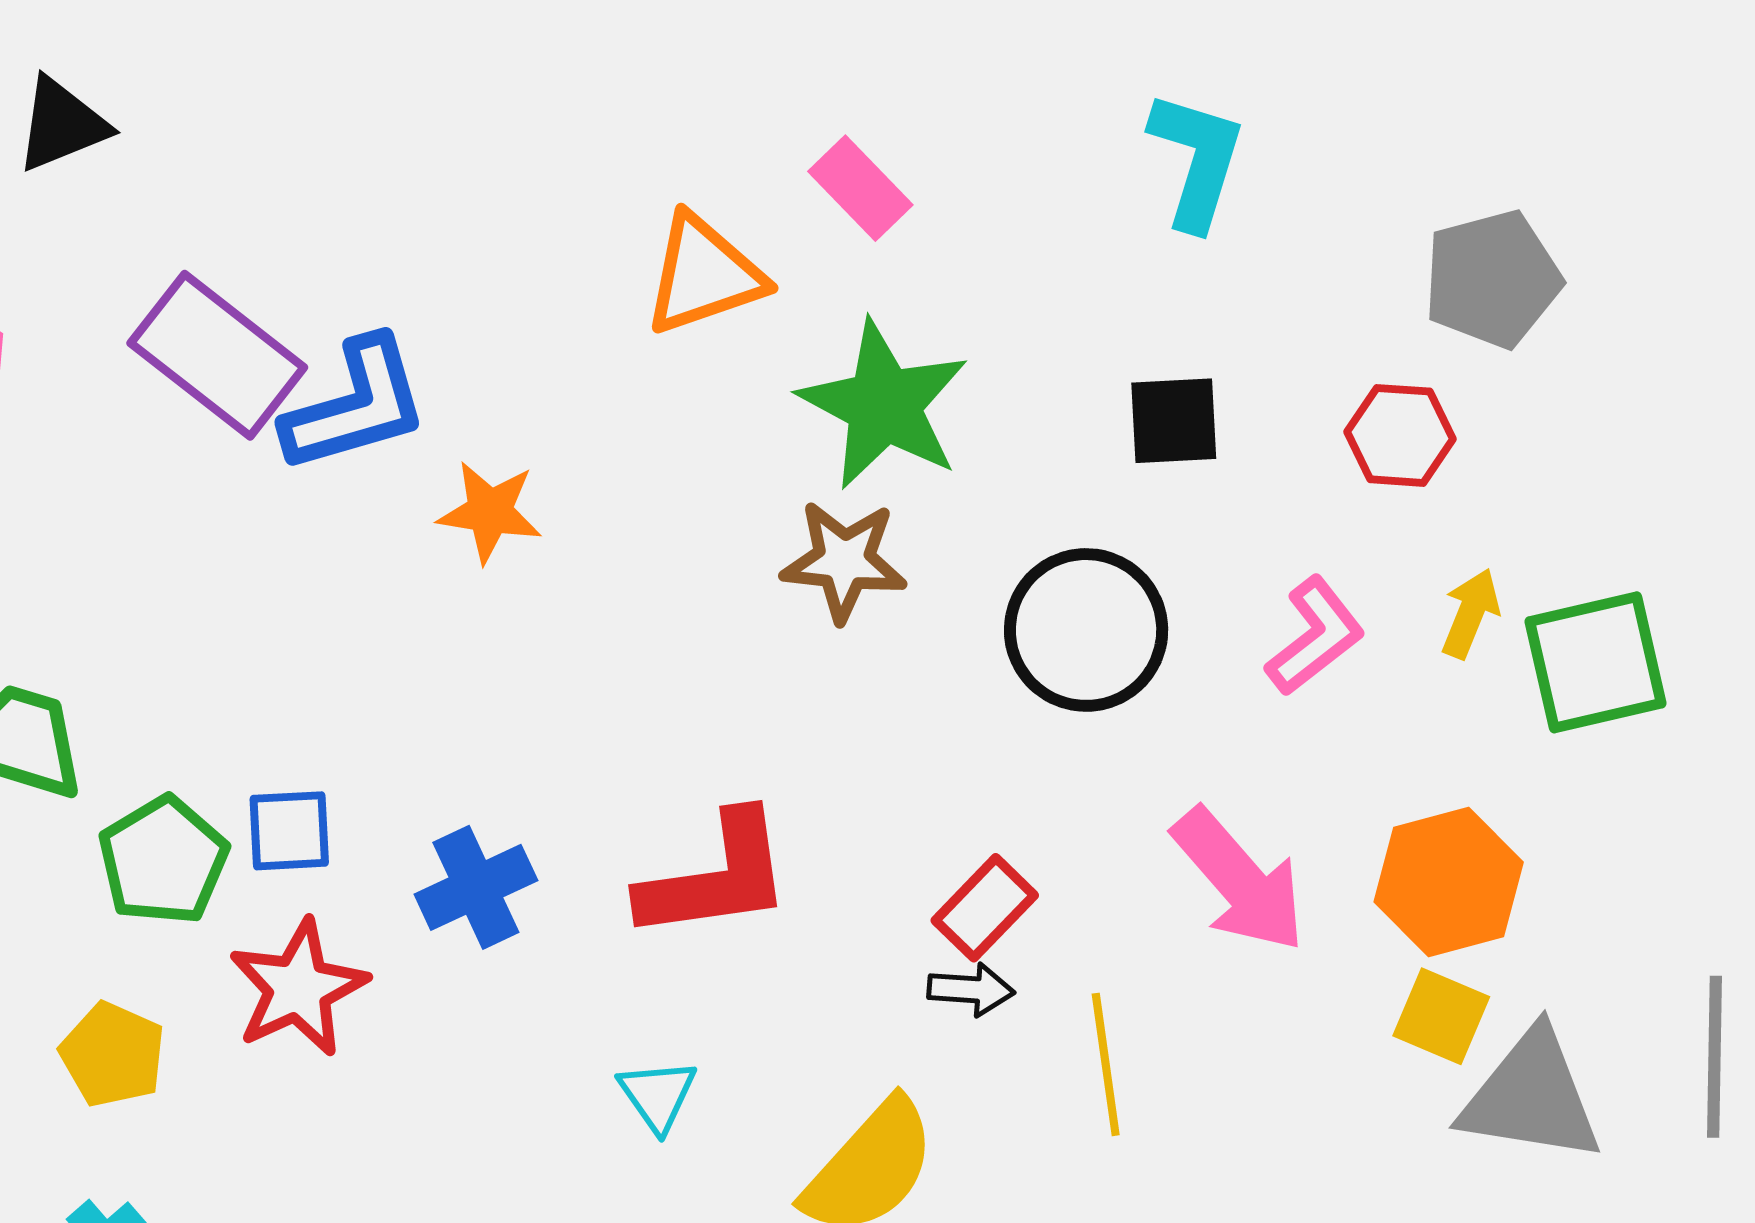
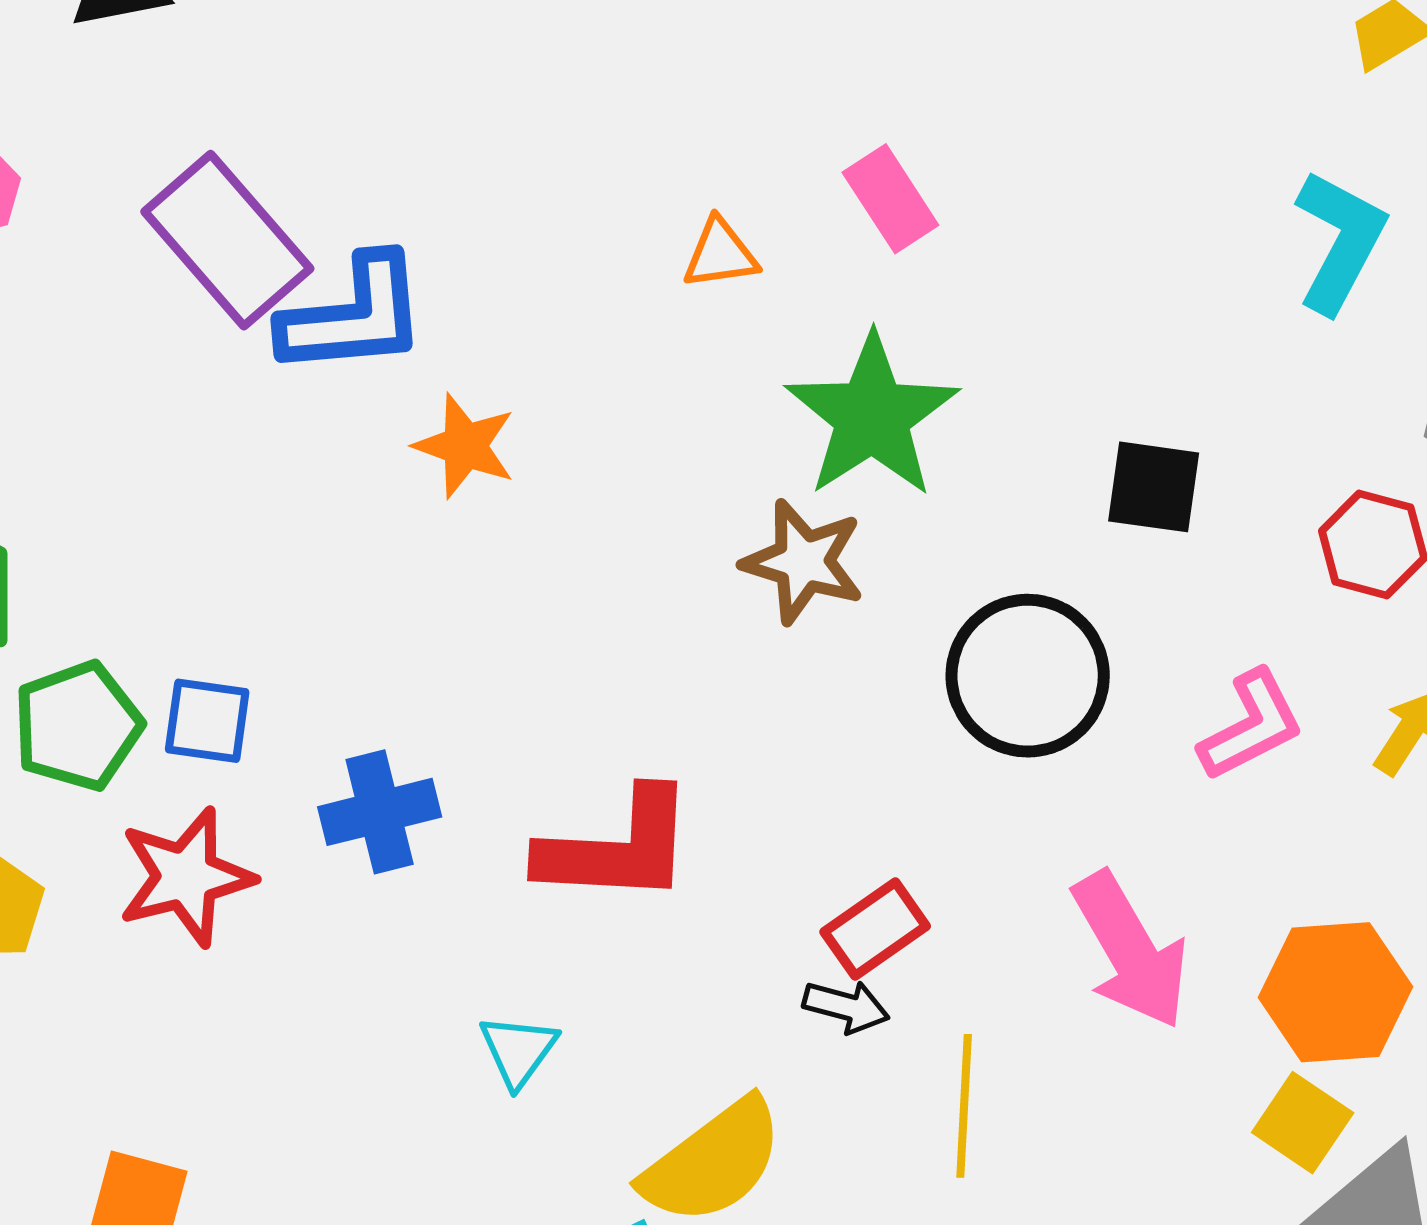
cyan L-shape: (1197, 160) -> (1340, 241), moved
orange triangle: (704, 275) -> (720, 254), size x0.6

